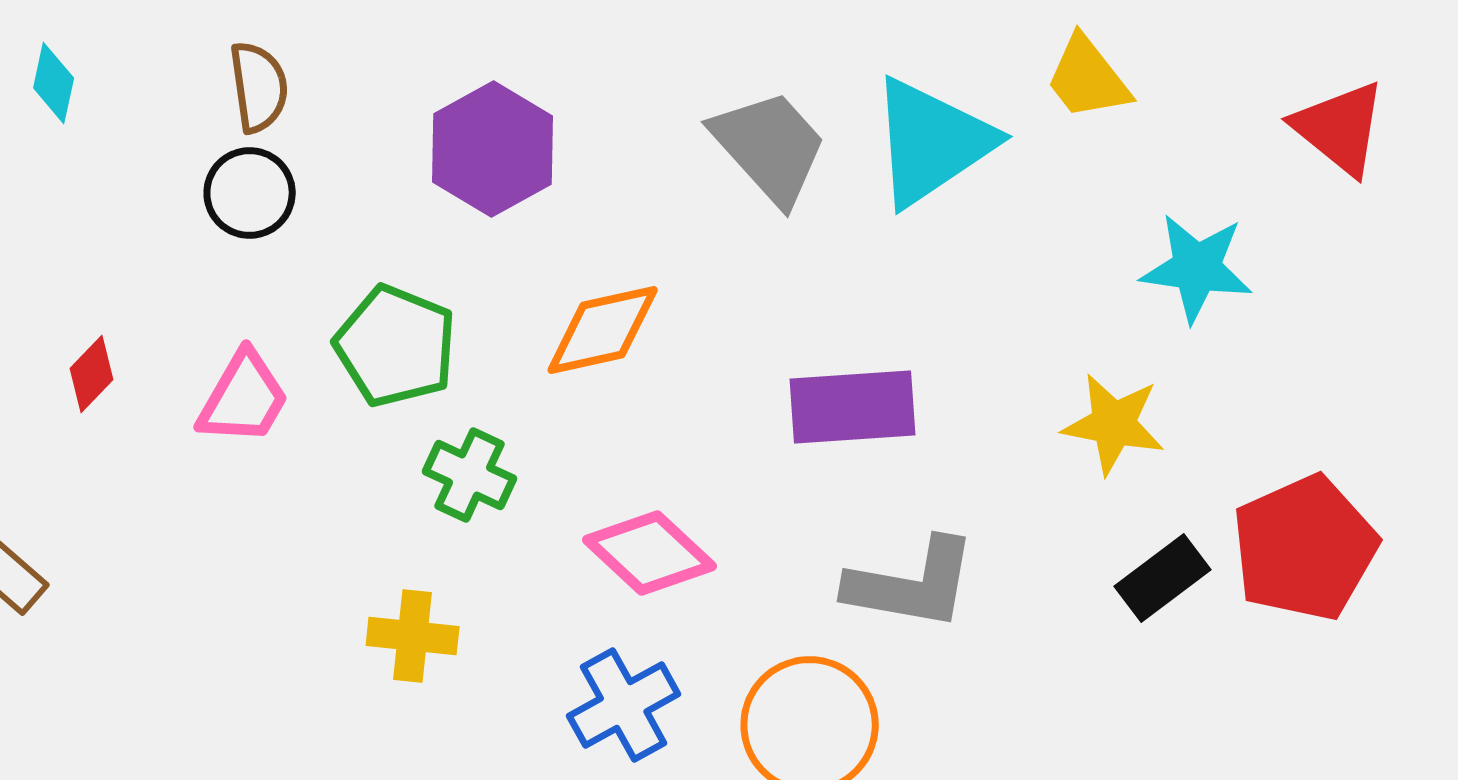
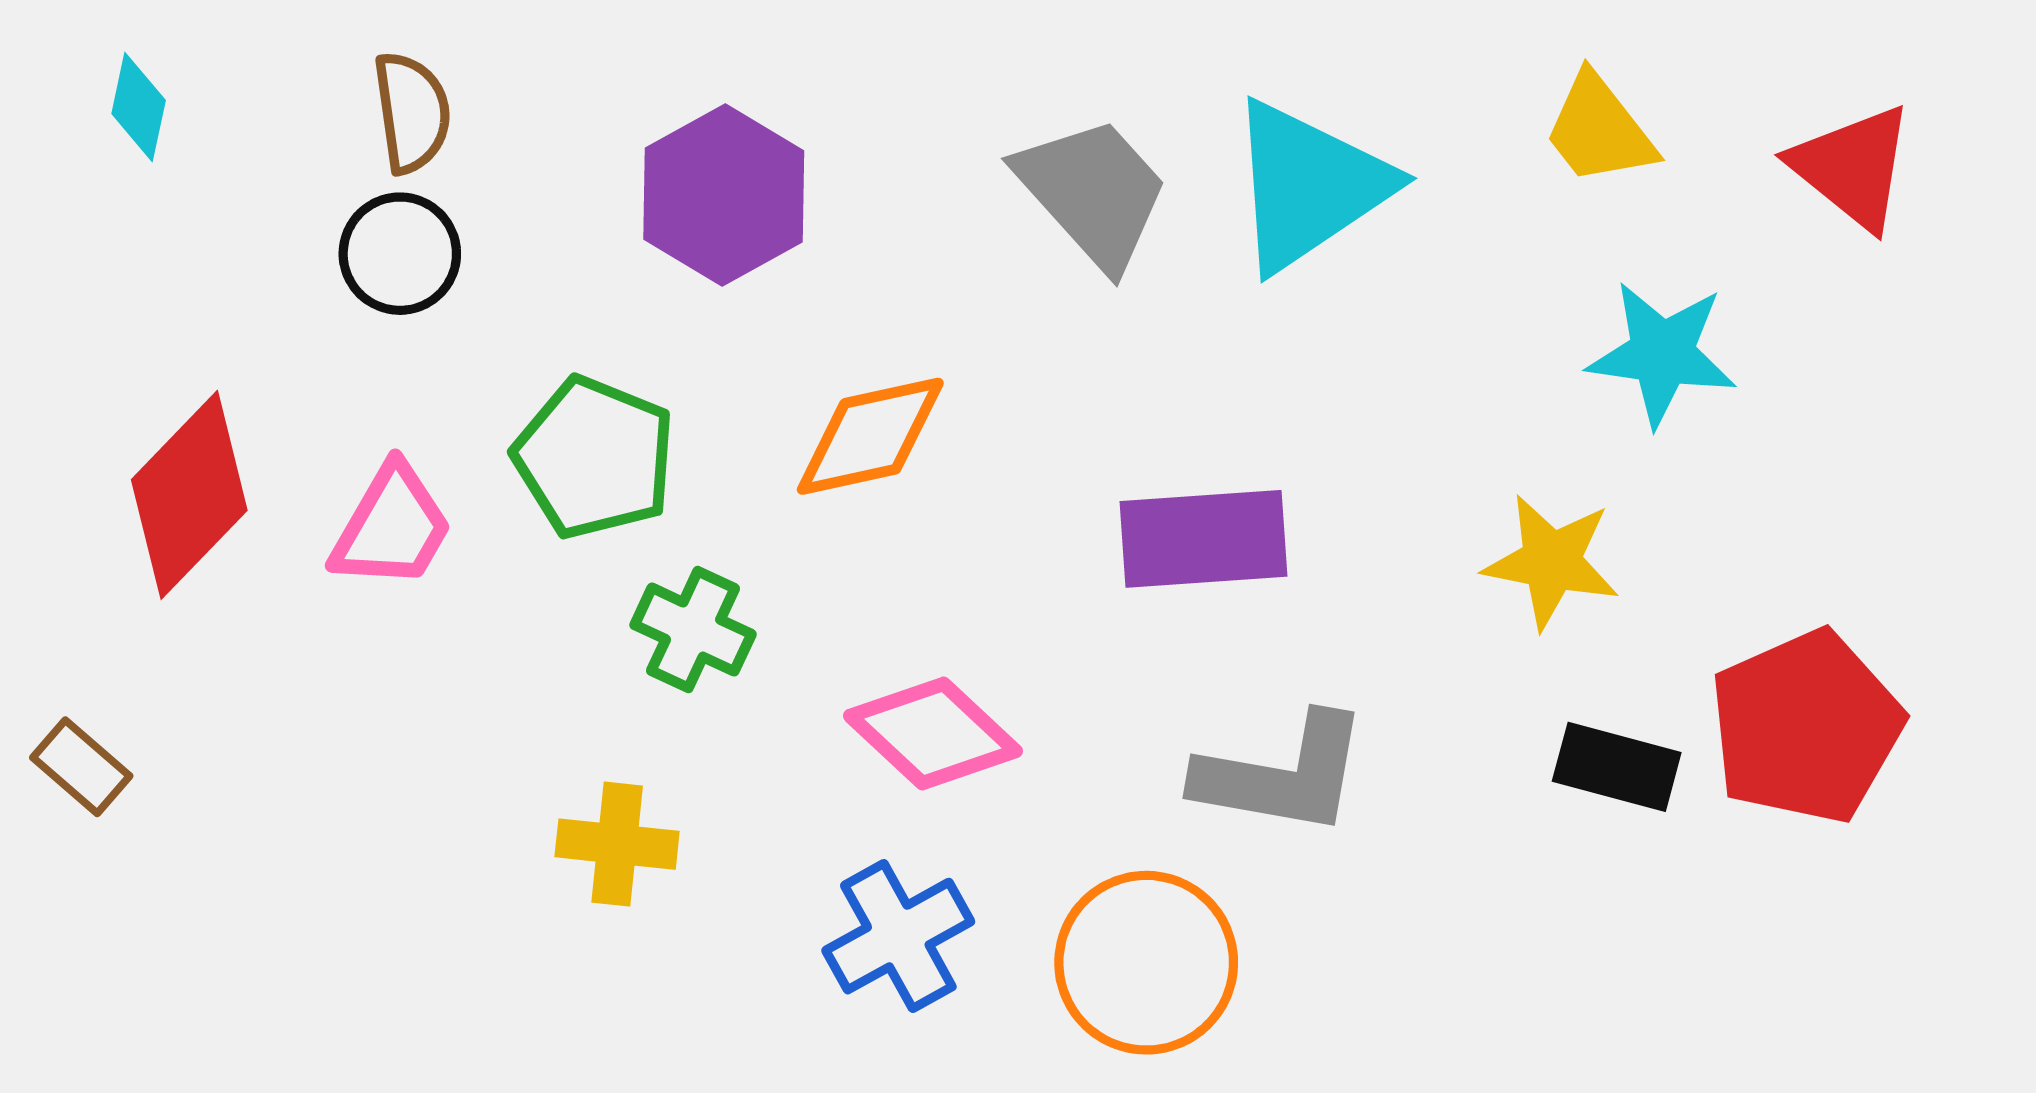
yellow trapezoid: (1088, 78) -> (1599, 130), moved
red diamond: (92, 374) -> (189, 495), size x2.0
black rectangle: (1163, 578) -> (1617, 767), turned 52

